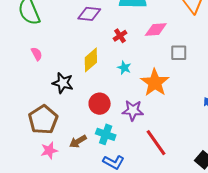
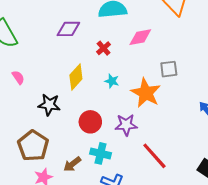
gray square: (179, 53) -> (169, 69), moved

